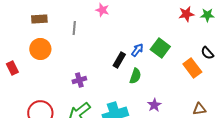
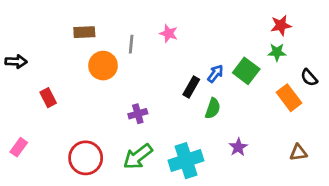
pink star: (102, 10) -> (169, 33), moved
green star: (207, 15) -> (277, 52), moved
orange circle: (40, 49) -> (103, 66), moved

